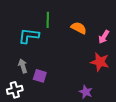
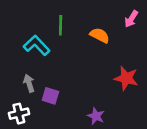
cyan L-shape: (29, 36) -> (37, 45), turned 40
pink arrow: (104, 37) -> (131, 19), moved
purple star: (86, 92) -> (96, 116), moved

